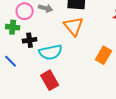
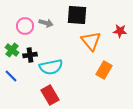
orange triangle: (74, 26) -> (91, 41), moved
green cross: (13, 27) -> (12, 50), moved, turned 32

